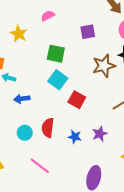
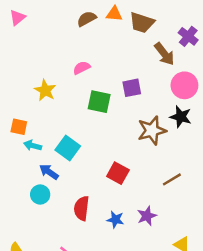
green square: (56, 54) -> (99, 102), moved
cyan square: (58, 80) -> (68, 148), moved
blue arrow: (22, 99) -> (49, 172), turned 42
cyan circle: (25, 133) -> (40, 194), moved

